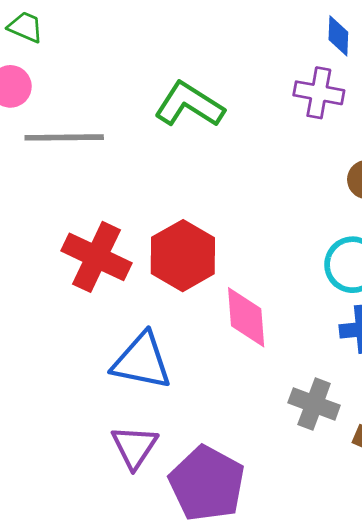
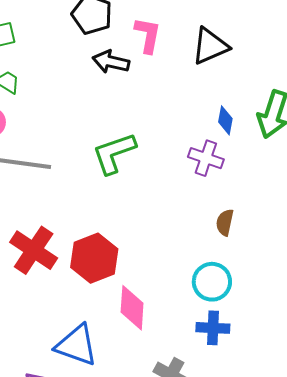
green L-shape: (189, 105) -> (114, 153), turned -60
blue triangle: (142, 361) -> (77, 345), moved

